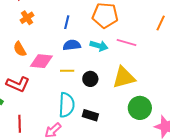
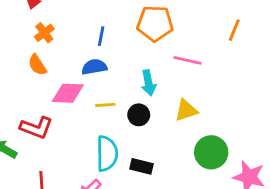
blue semicircle: (72, 45) -> (94, 67), moved
cyan arrow: (99, 46) -> (149, 83), moved, turned 66
orange semicircle: (20, 49) -> (37, 65), moved
yellow triangle: (124, 77) -> (186, 110), size x0.7

